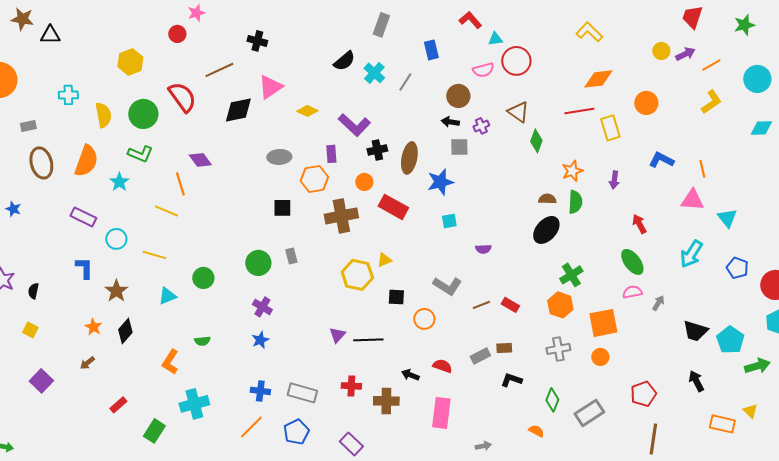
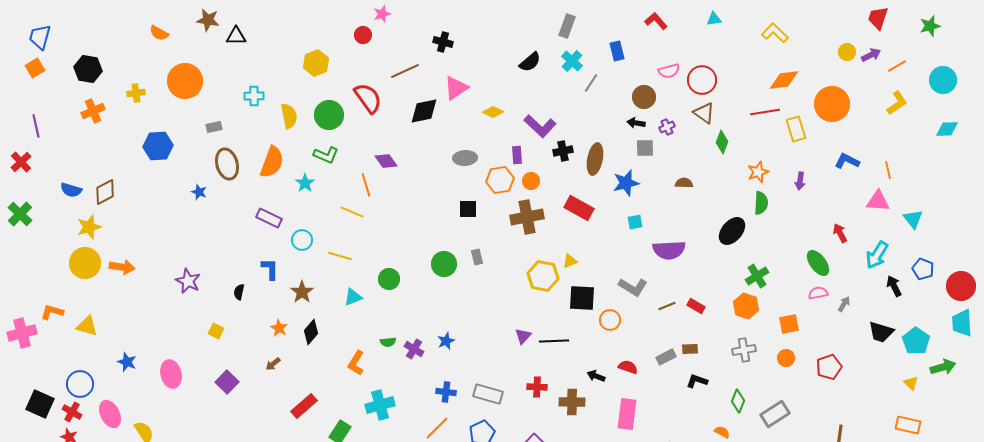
cyan triangle: (495, 39) -> (714, 19), moved
red circle: (516, 61) -> (702, 80), moved
cyan cross: (374, 73) -> (572, 61), moved
orange circle: (646, 103) -> (832, 104), size x1.5
orange circle: (364, 182) -> (531, 181), moved
brown semicircle: (547, 199) -> (684, 183), moved
blue star: (13, 209) -> (199, 192), moved
red arrow: (639, 224) -> (840, 233), moved
purple semicircle: (483, 249) -> (669, 250), size x2.0
black semicircle: (33, 291) -> (239, 292), moved
black square: (396, 297) -> (582, 298), size x1.6
purple cross: (262, 307) -> (414, 349), moved
orange square: (603, 323) -> (789, 324), size x0.7
black arrow: (696, 381) -> (894, 286), moved
red pentagon: (643, 394) -> (829, 367), moved
red rectangle: (118, 405) -> (304, 406), size x1.5
yellow triangle: (750, 411) -> (911, 383), moved

